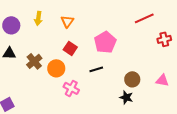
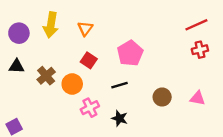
yellow arrow: (38, 18) -> (51, 25), size x1.5
red line: (144, 18) -> (196, 25), moved
pink cross: (71, 88) -> (90, 108), turned 35
black star: (126, 97) -> (119, 118), moved

